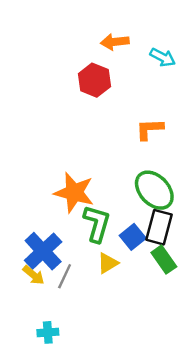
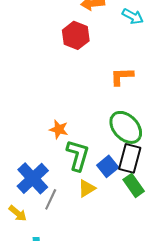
orange star: (74, 193) -> (59, 129), size x0.6
yellow arrow: (33, 275) -> (18, 213), moved

